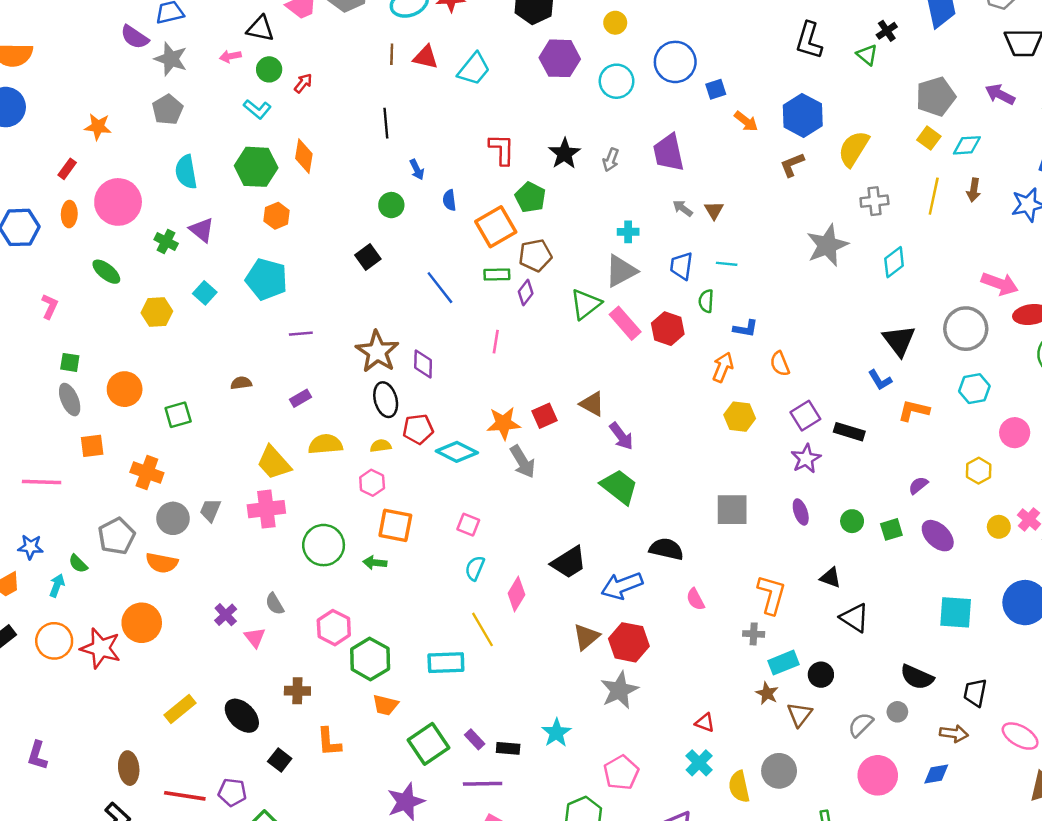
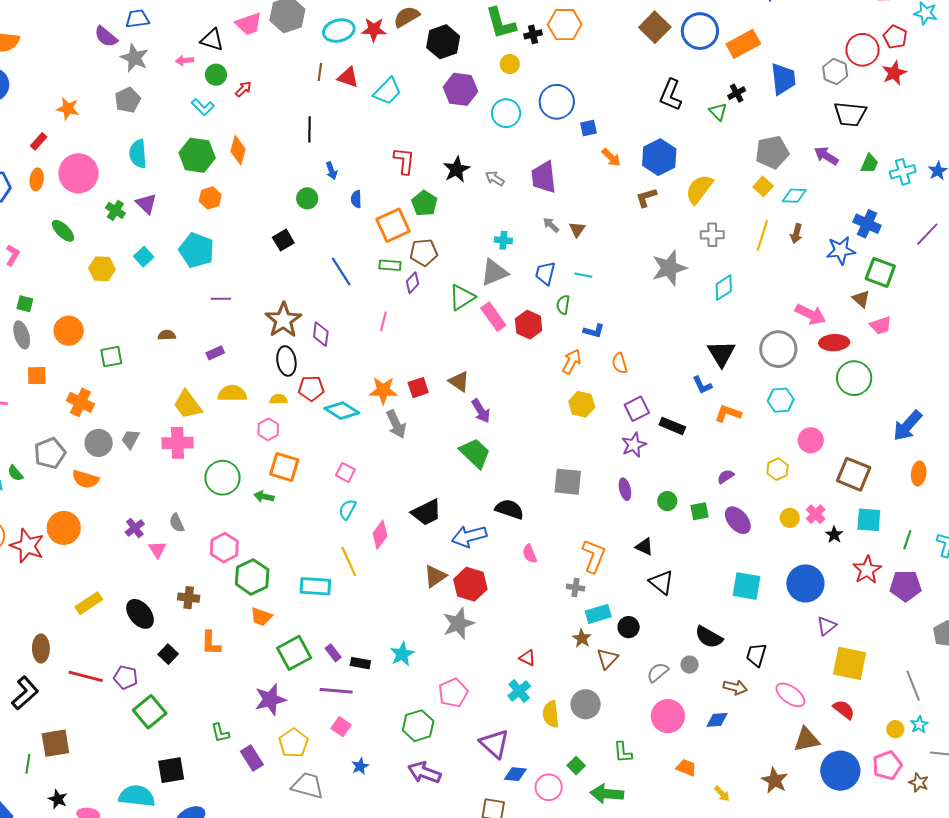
gray arrow: (611, 160) -> (495, 178), turned 96

